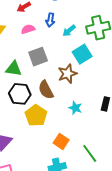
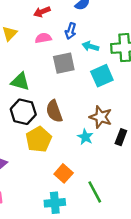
cyan arrow: (69, 31) -> (90, 46), turned 48
gray square: (38, 57) -> (64, 63), moved
brown star: (67, 74) -> (101, 117), moved, turned 30

